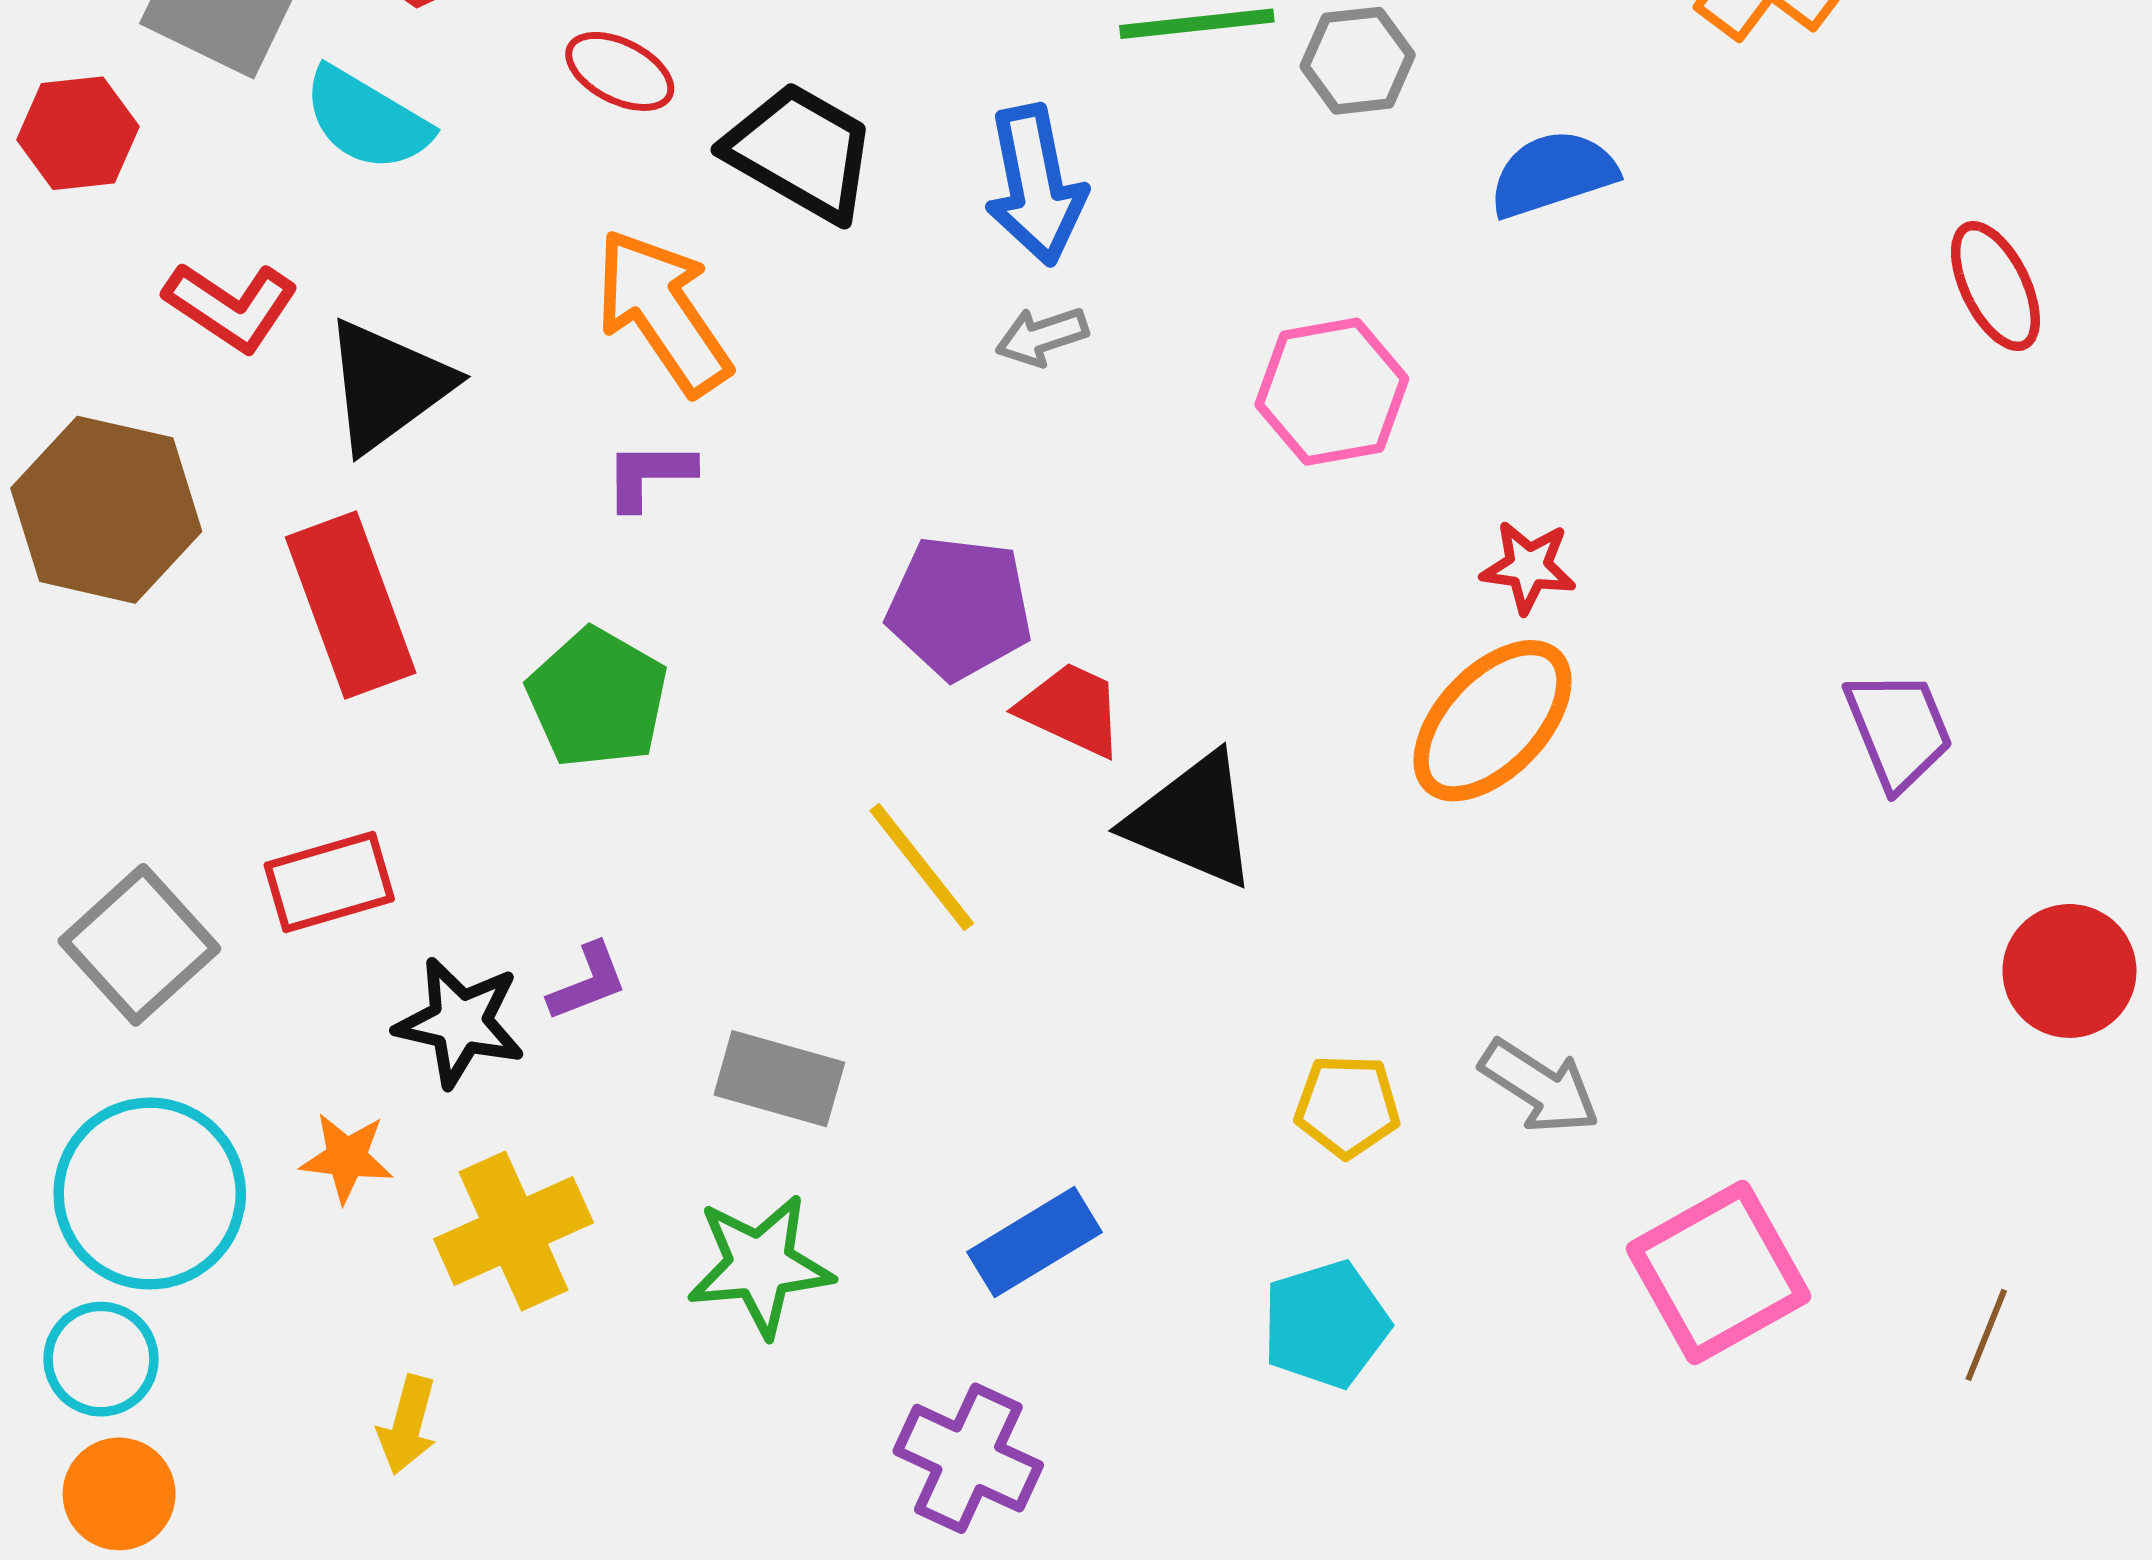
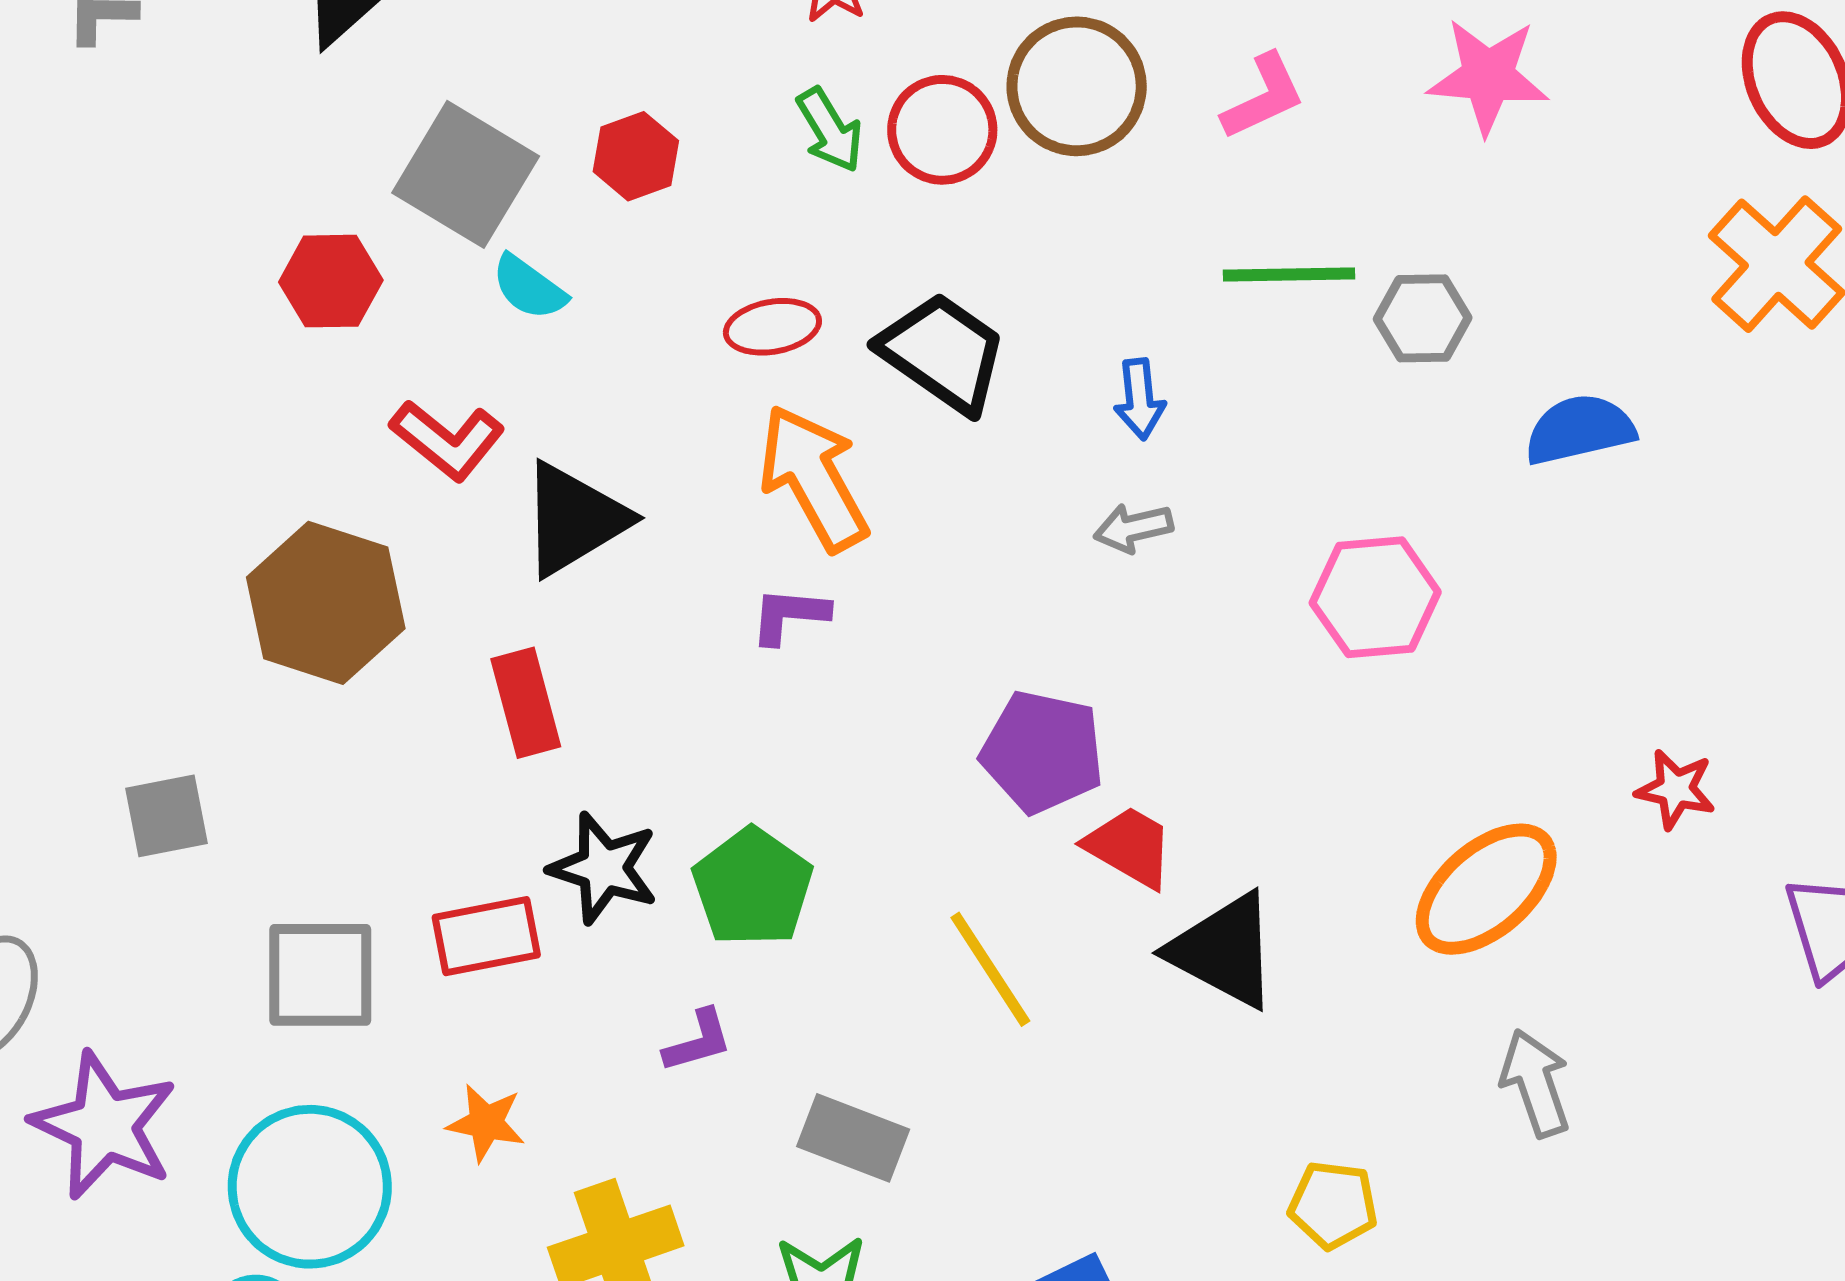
red ellipse: (620, 71) -> (772, 327), moved, turned -42
cyan semicircle: (366, 119) -> (529, 287), moved, size x0.7
blue arrow: (1035, 185) -> (1140, 399), size x0.6
red star: (1528, 567) -> (1676, 789), moved
red rectangle: (351, 605) -> (526, 703), size x0.7
green pentagon: (597, 698) -> (753, 887), moved
gray square: (139, 945) -> (320, 975), turned 37
black star: (460, 1022) -> (604, 868), moved
gray arrow: (1540, 1087) -> (1535, 1083), moved, turned -147
orange star: (347, 1158) -> (486, 1123), moved

